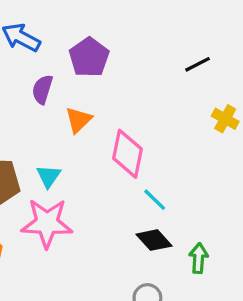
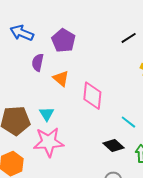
orange triangle: (78, 120) -> (61, 78), turned -30
cyan line: (155, 200) -> (128, 122), moved

